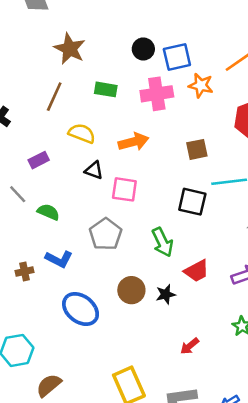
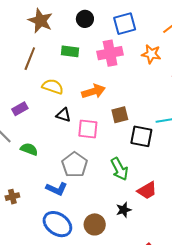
black circle: (143, 49) -> (85, 19), moved
orange star: (201, 85) -> (151, 54), moved
brown square: (197, 149) -> (120, 115), moved
blue L-shape: (59, 259) -> (57, 189), moved
brown circle: (131, 290) -> (95, 224), moved

